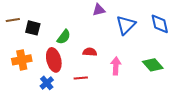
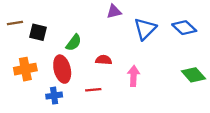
blue diamond: (160, 24) -> (184, 28), turned -35
green diamond: (153, 65) -> (193, 75), moved
blue cross: (47, 83) -> (54, 96), turned 32

